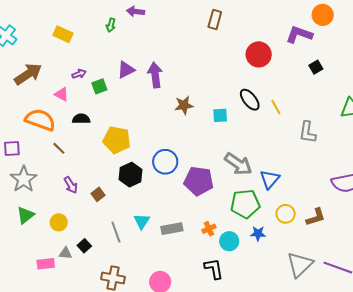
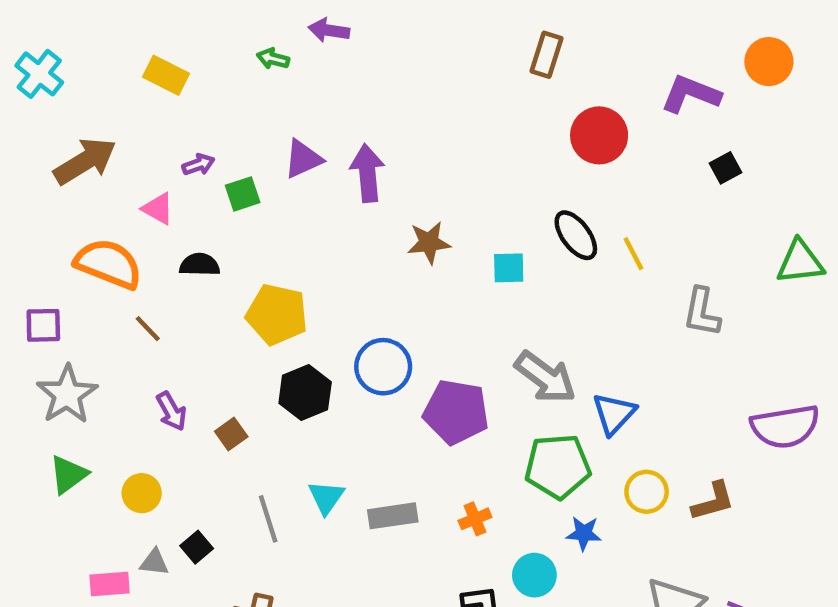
orange circle: (323, 15) -> (769, 62), moved
brown rectangle: (215, 19) -> (547, 55), moved
green arrow: (111, 25) -> (273, 59), turned 88
cyan circle: (229, 241) -> (534, 575), moved

